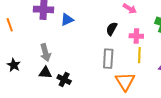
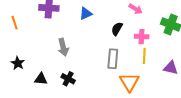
blue triangle: (67, 20) -> (86, 13), moved
gray arrow: (45, 53) -> (63, 47), moved
black triangle: (45, 73) -> (41, 79), moved

